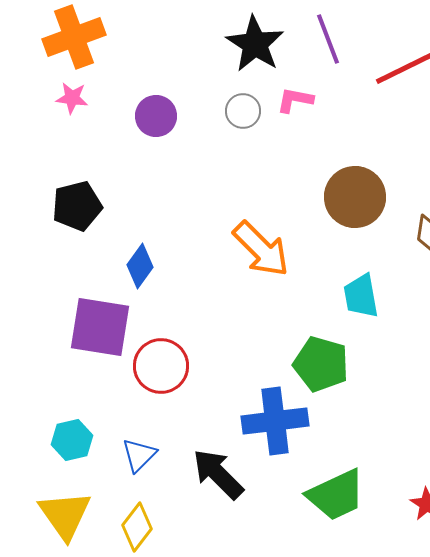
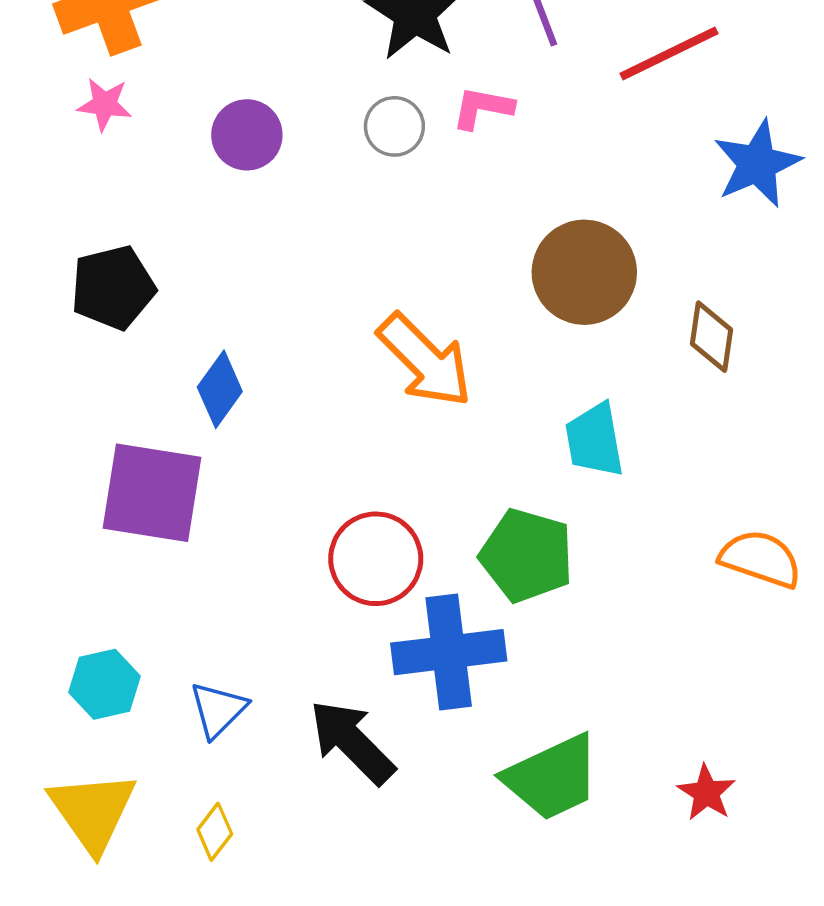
red circle: (161, 366) -> (376, 559), moved
yellow diamond: (137, 527) -> (215, 832), size x0.7

